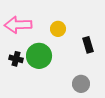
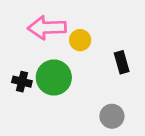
pink arrow: (18, 25) -> (47, 28), moved

